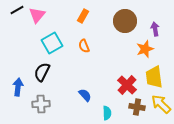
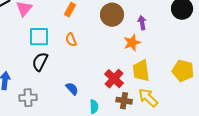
cyan square: (52, 43) -> (39, 37), turned 30
black semicircle: (42, 72) -> (40, 62), moved

